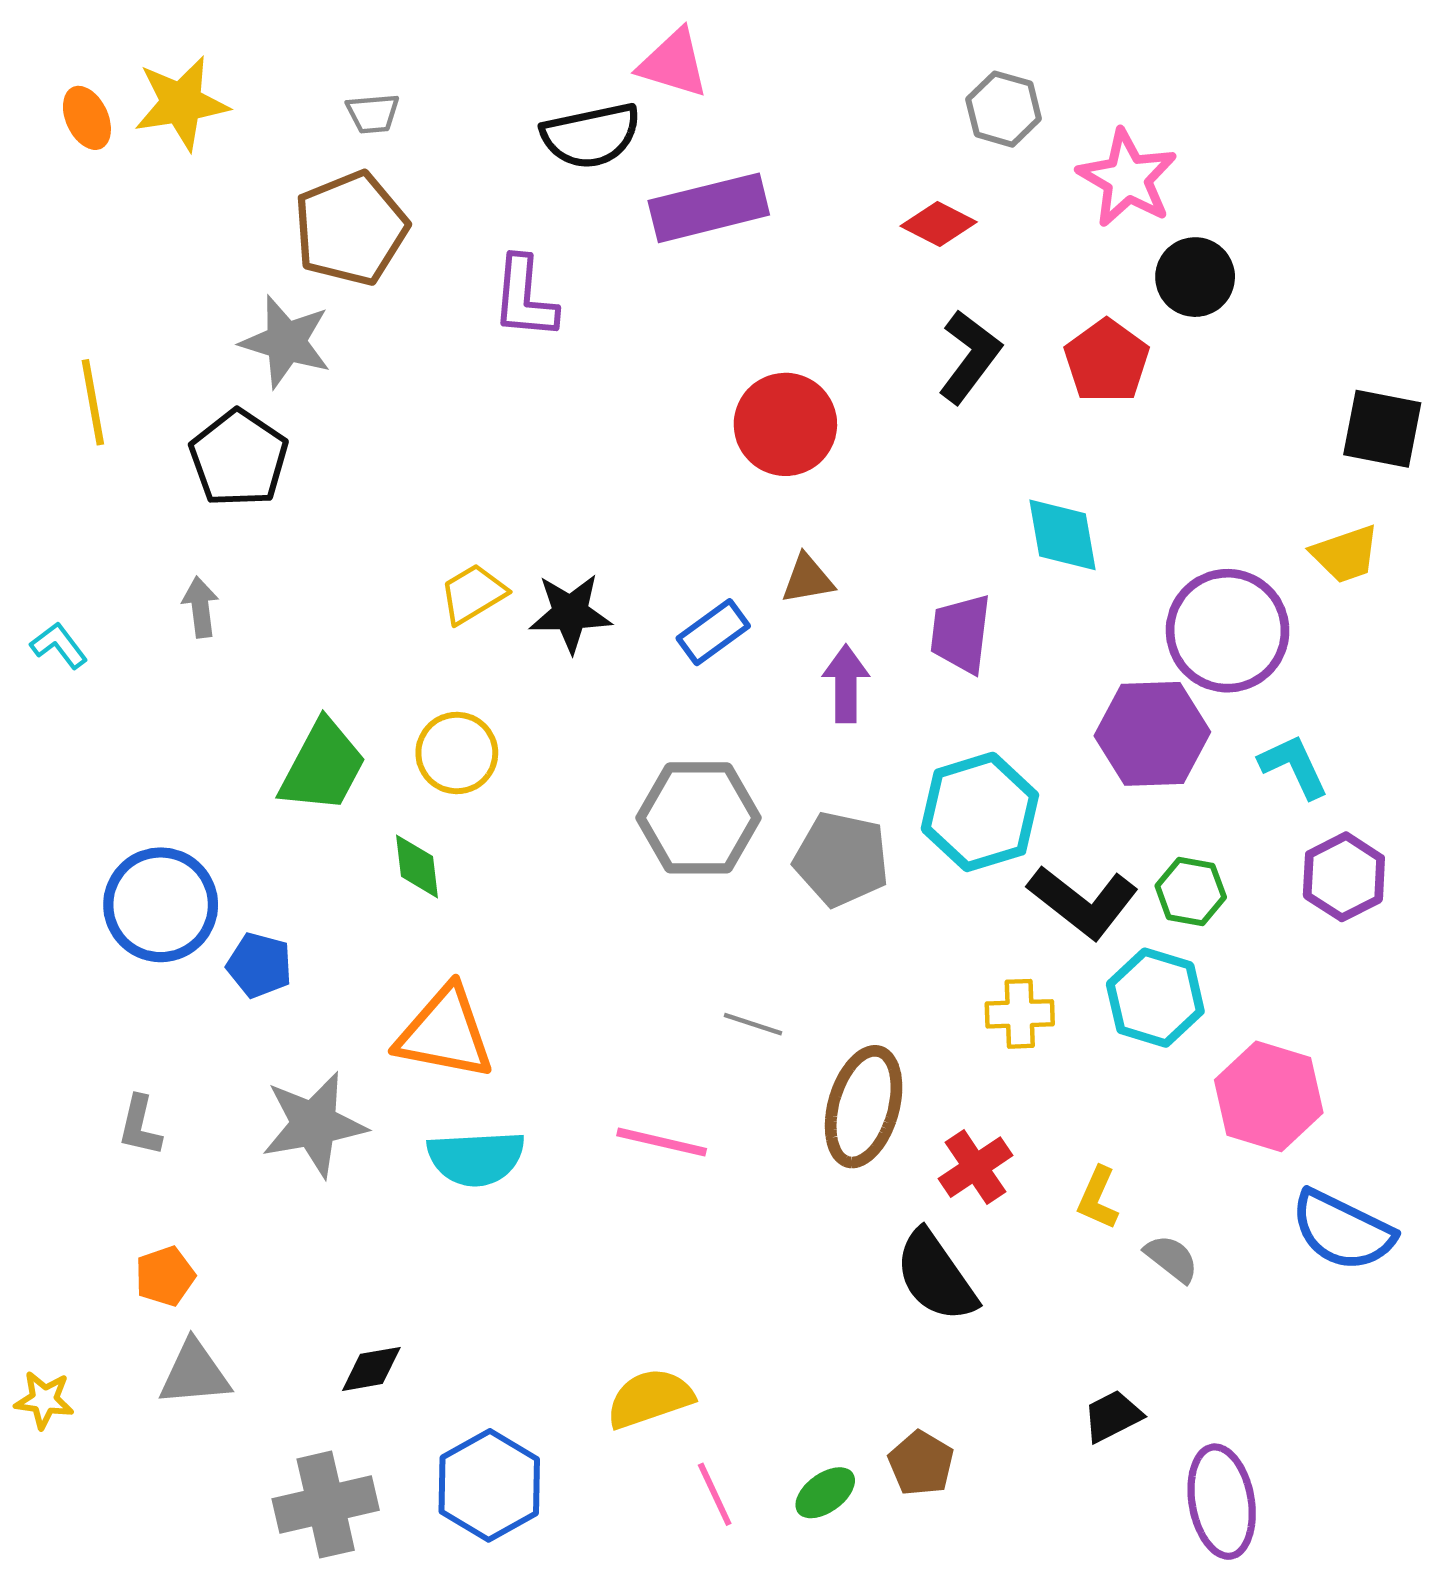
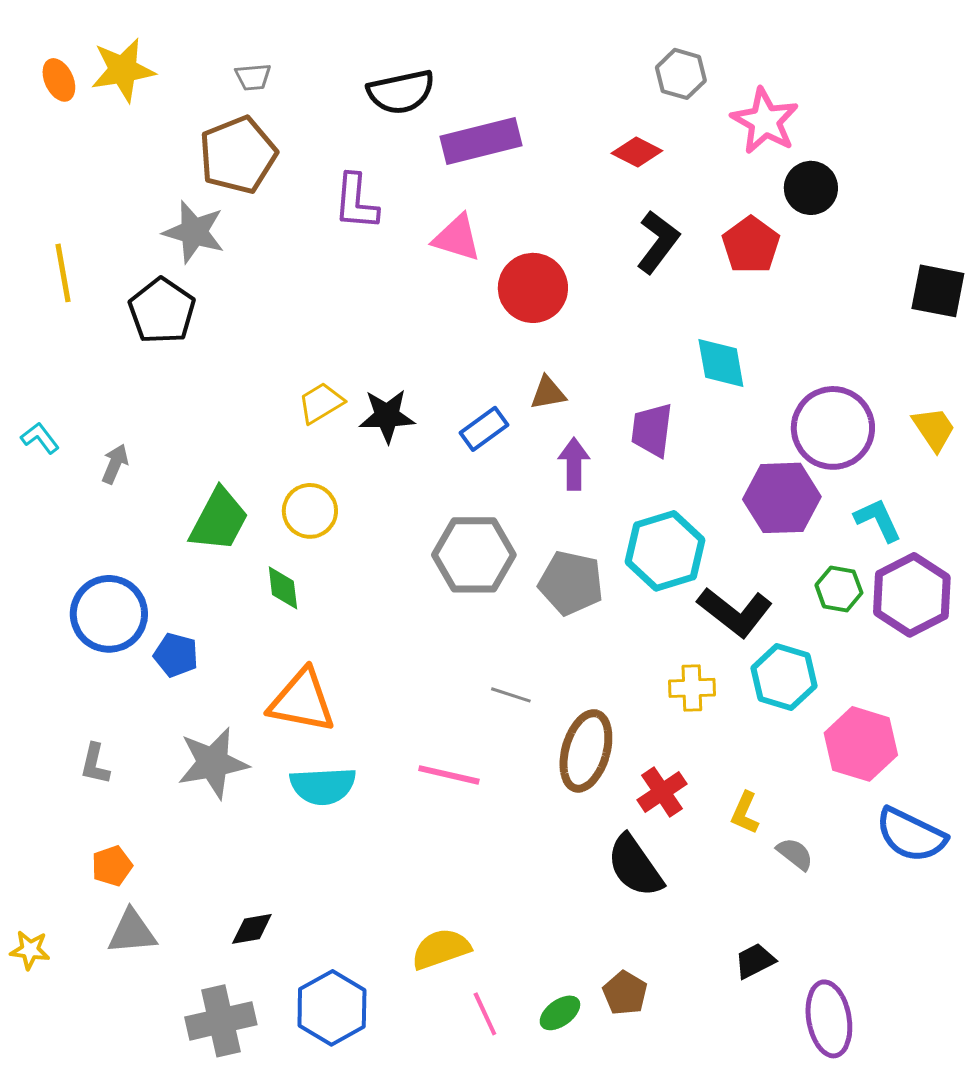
pink triangle: (673, 63) -> (457, 238), moved
yellow trapezoid: (1345, 554) -> (934, 429), moved, turned -105
gray arrow: (200, 607) -> (115, 464), moved, turned 30
purple hexagon: (1344, 877) -> (912, 595), size x1.4
green hexagon: (1191, 892) -> (839, 589), moved

